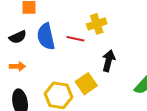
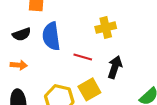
red line: (75, 39) -> (83, 57), moved

